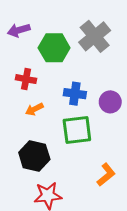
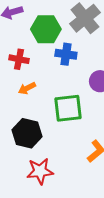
blue cross: (75, 94) -> (66, 54), moved

